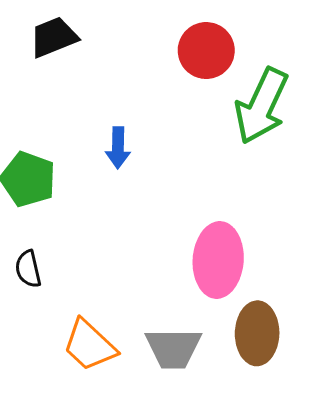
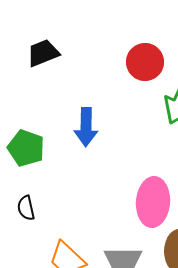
blue arrow: (118, 148) -> (86, 127), size x1.4

